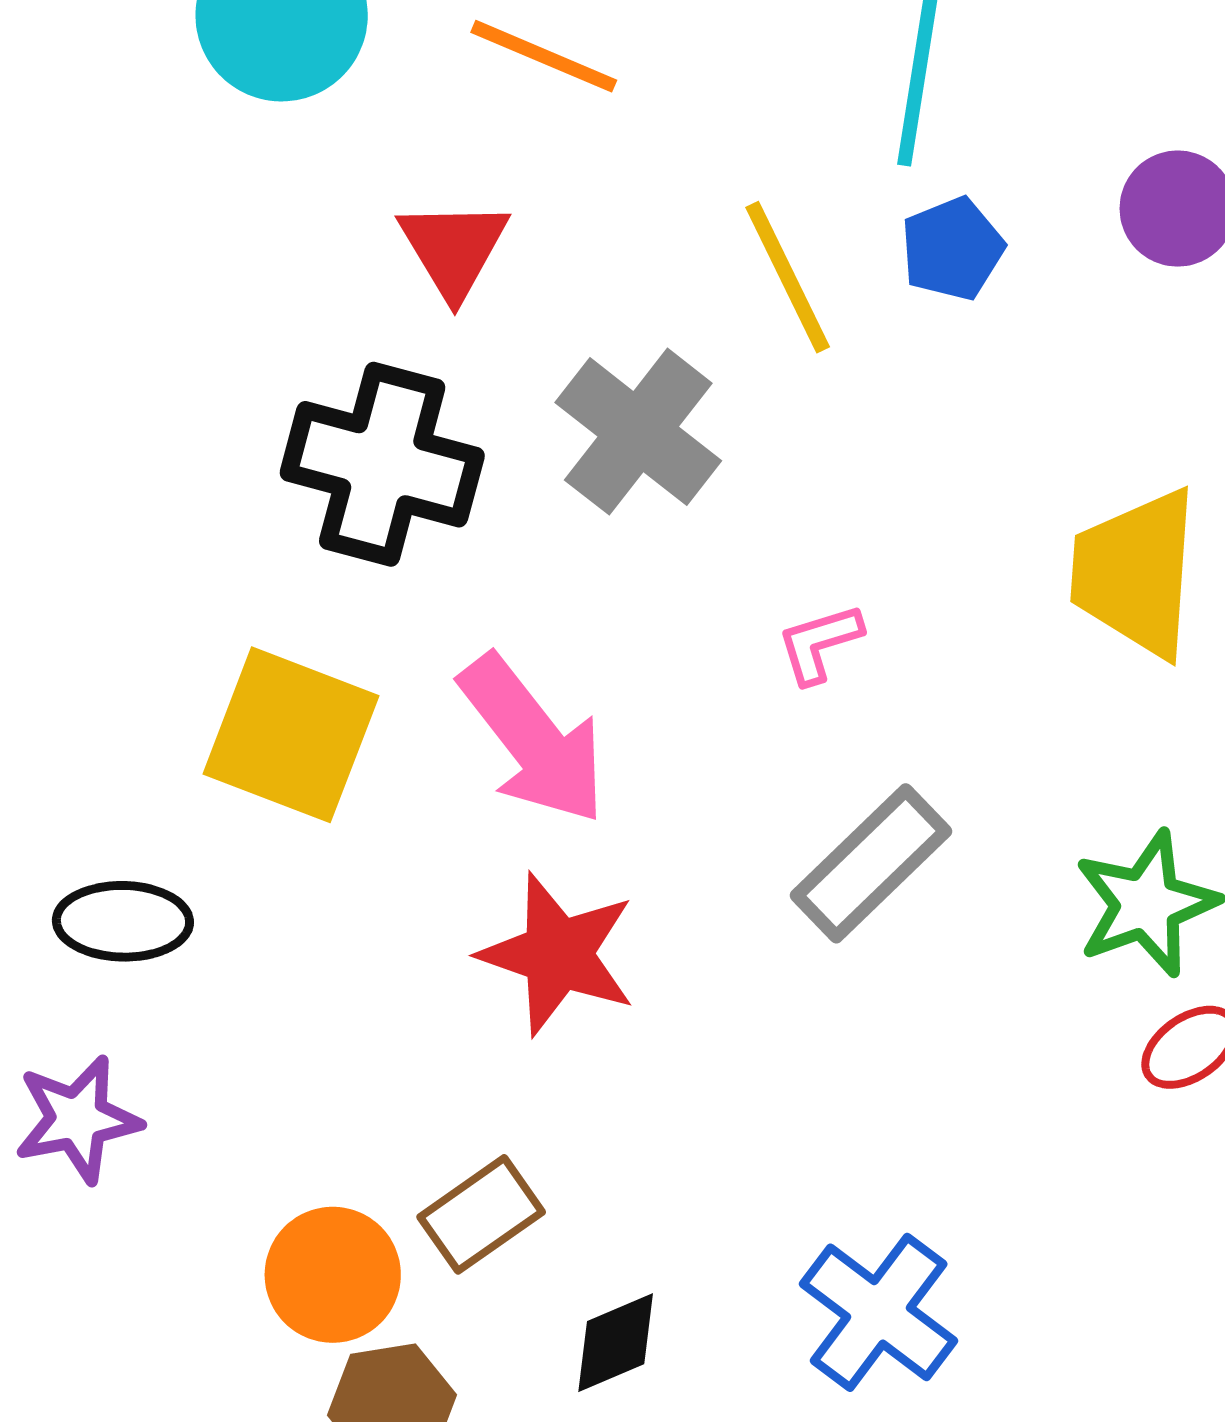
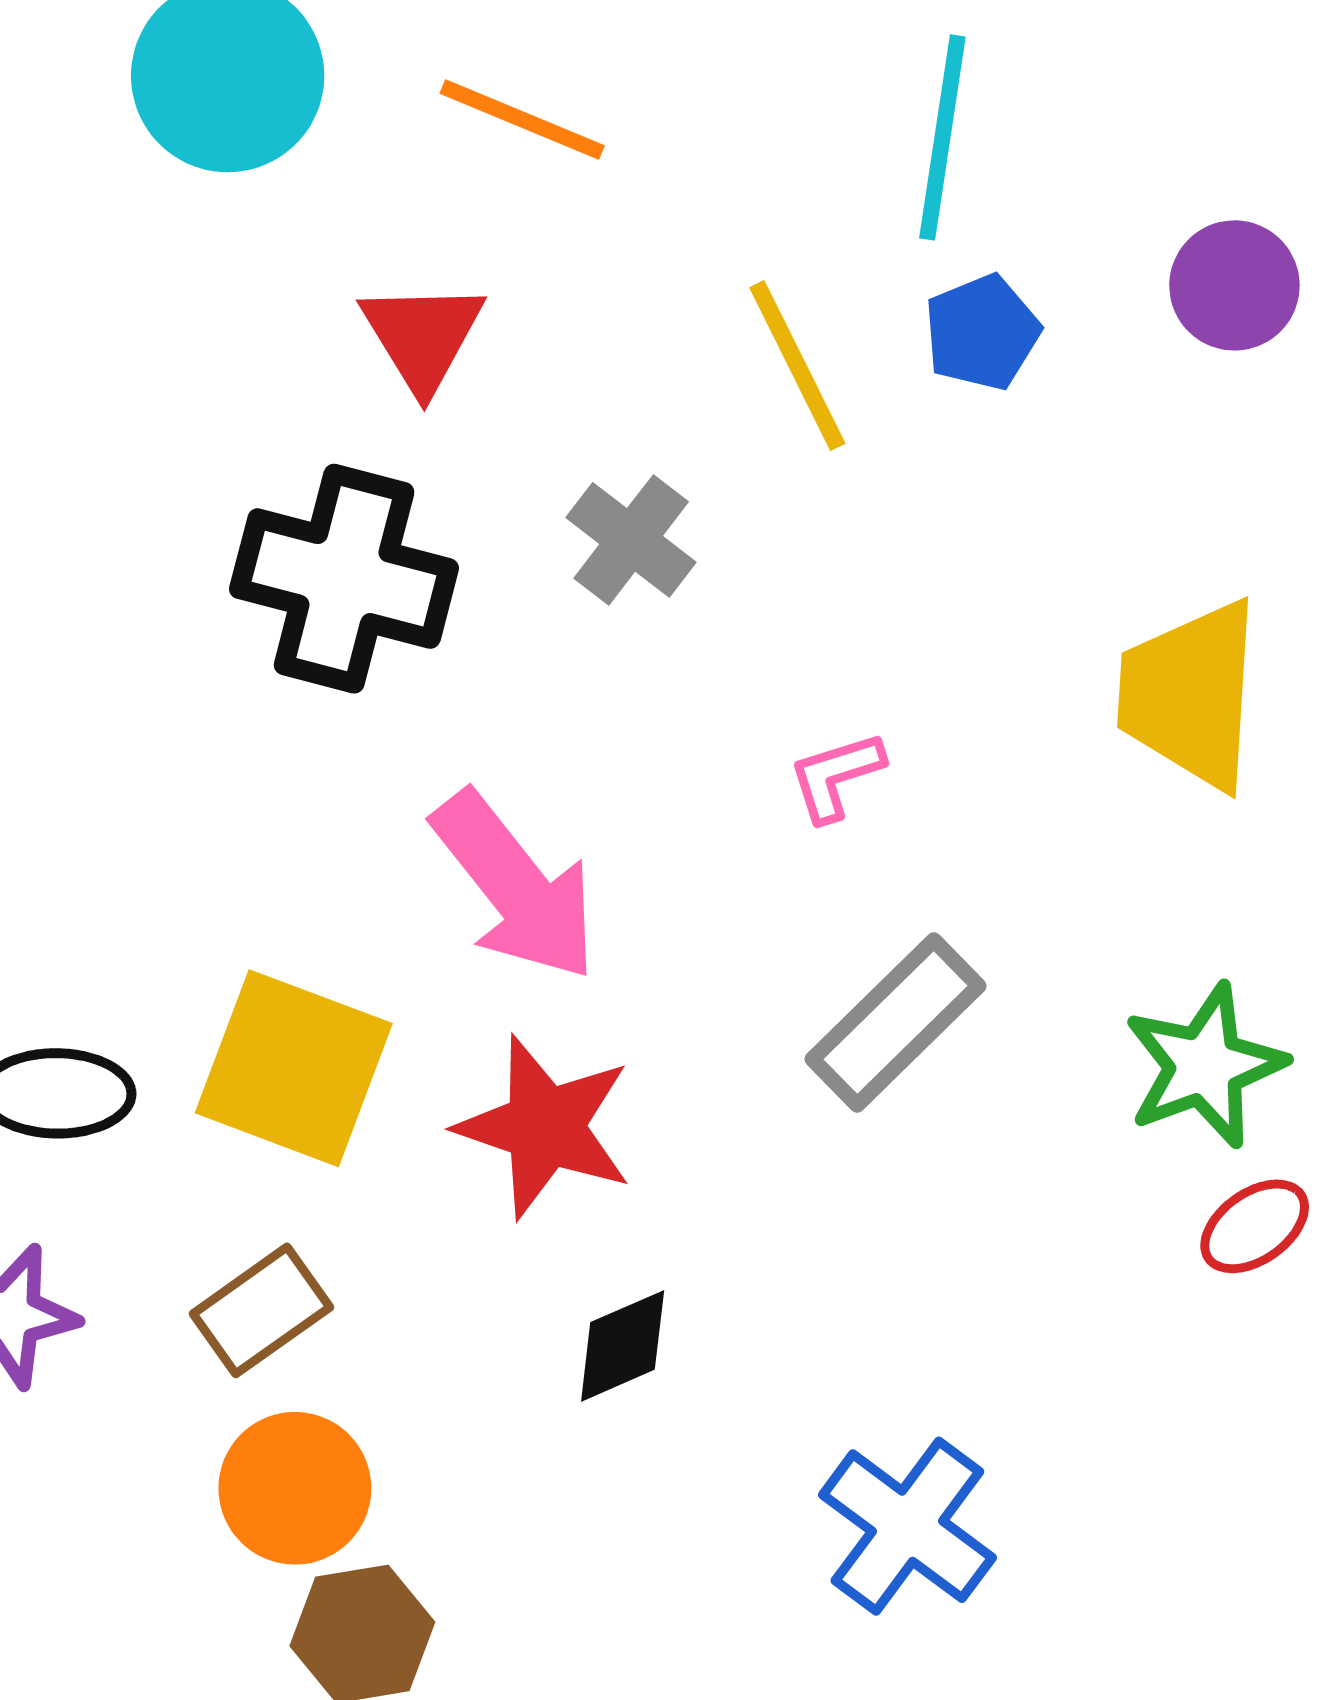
gray cross: (638, 432) -> (631, 540), size x0.7
yellow square: (291, 735) -> (294, 1068), moved
brown rectangle: (481, 1214) -> (261, 1310), moved
black diamond: (616, 1343) -> (623, 1346), moved

